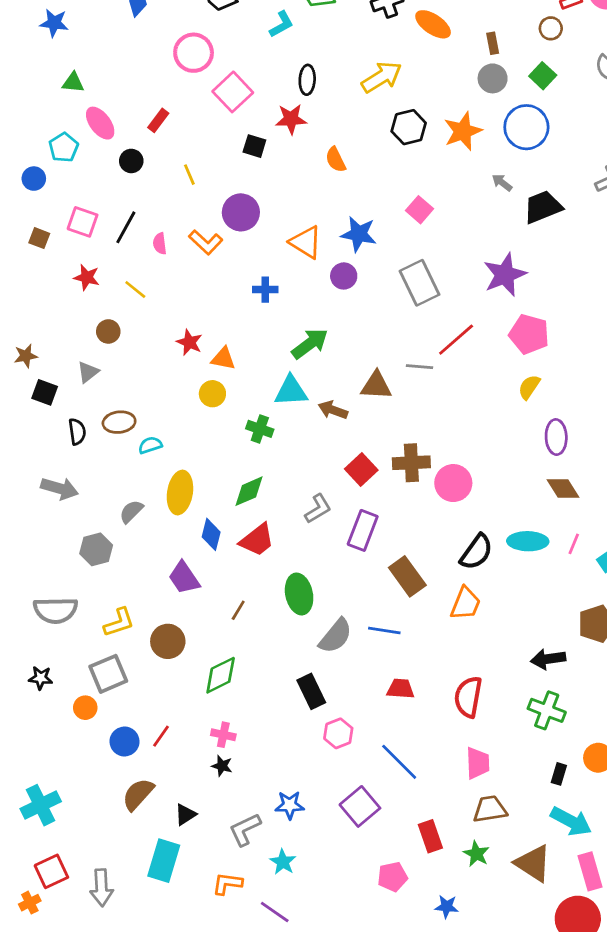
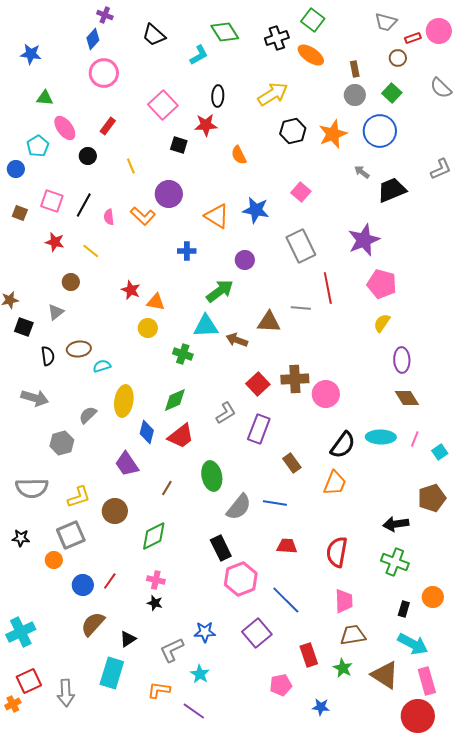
pink circle: (194, 53) -> (104, 73), moved
purple circle: (344, 276) -> (245, 260), moved
red line: (456, 340) -> (328, 288), turned -60
brown rectangle: (407, 576) -> (292, 463), size x0.7
pink hexagon: (338, 733) -> (241, 579), size x1.5

